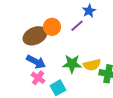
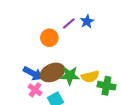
purple line: (77, 26) -> (69, 23), moved
brown ellipse: (35, 36) -> (52, 72), moved

